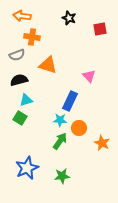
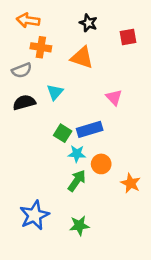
orange triangle: (48, 65) -> (82, 58), moved
cyan triangle: (26, 100) -> (55, 92), moved, turned -32
blue rectangle: (70, 101) -> (90, 129), turned 48
green square: (20, 118) -> (63, 133), moved

